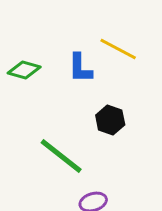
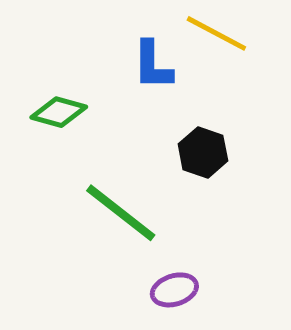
green diamond: (24, 70) -> (59, 112), moved

